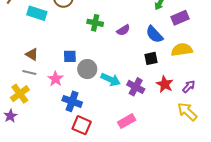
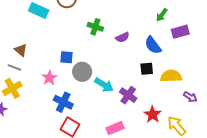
yellow semicircle: (182, 50) -> (171, 76), moved
brown triangle: (32, 54) -> (21, 50), moved
gray line: (29, 72) -> (14, 67), moved
red star: (165, 84) -> (152, 114), moved
purple arrow: (189, 87) -> (190, 97), moved, turned 72

